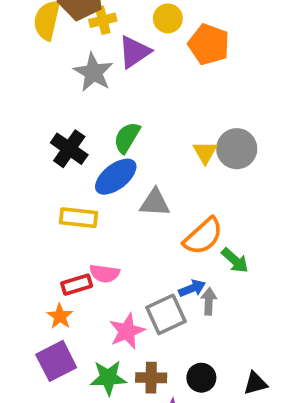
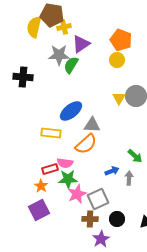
yellow circle: (168, 18) -> (117, 60), moved
gray star: (93, 72) -> (59, 55), turned -30
green semicircle: (127, 138) -> (71, 65), moved
black cross: (69, 149) -> (23, 77), moved, turned -30
orange semicircle: (203, 236) -> (86, 144), moved
gray arrow: (209, 301) -> (129, 178), moved
gray square: (166, 314) -> (98, 199), moved
green star: (108, 378) -> (68, 179), moved

